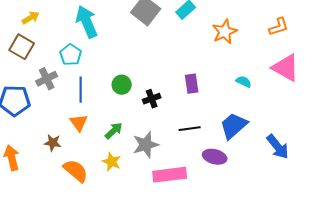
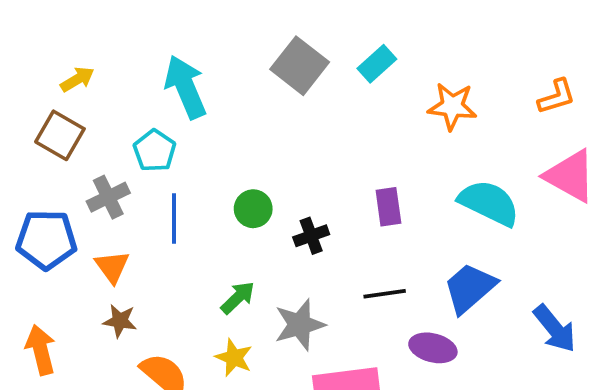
orange star: (225, 32) -> (452, 106), turned 30
cyan semicircle: (244, 82) -> (489, 203), size x2.0
orange triangle: (79, 123) -> (112, 267), moved

